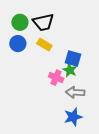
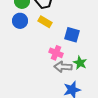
green star: (70, 70) -> (80, 63), moved
gray arrow: (75, 92) -> (63, 67), moved

